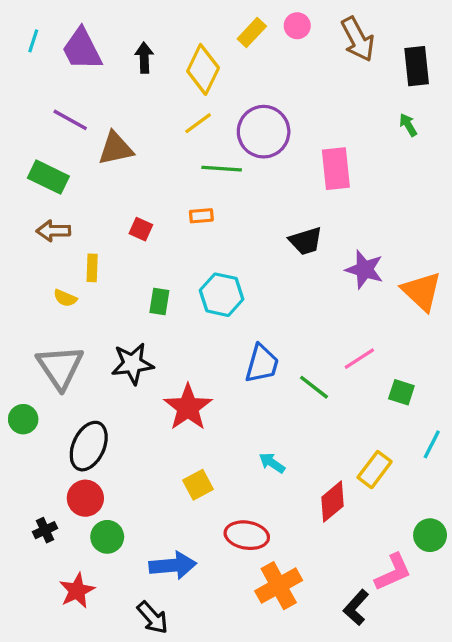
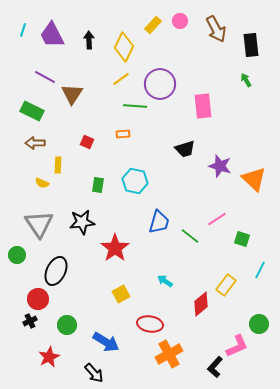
brown triangle: (116, 148) -> (72, 94), turned -45
red circle: (85, 498) -> (38, 299), moved
blue arrow: (173, 565) -> (106, 342), turned 36

